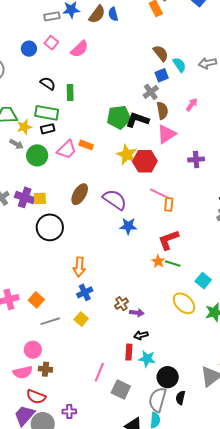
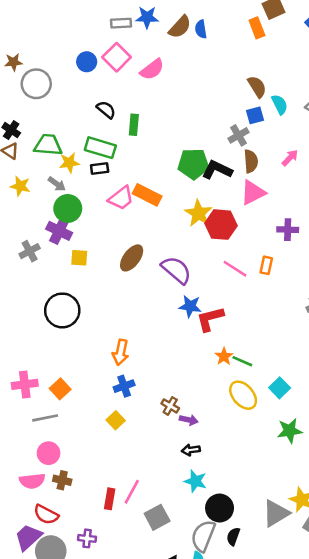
pink square: (51, 43) -> (117, 57), size x1.5
orange rectangle: (86, 145) -> (147, 195), size x1.5
green circle: (37, 155) -> (68, 208), moved
purple cross: (25, 197) -> (59, 231), moved
orange rectangle: (169, 204) -> (266, 265), moved
black circle: (50, 227) -> (62, 310), moved
red L-shape: (168, 240) -> (210, 319), moved
yellow ellipse: (184, 303) -> (243, 395), moved
brown cross: (121, 304) -> (170, 406), turned -32
gray line: (50, 321) -> (45, 418), moved
red rectangle: (129, 352) -> (110, 499), moved
gray square: (121, 389) -> (157, 517), turned 30

